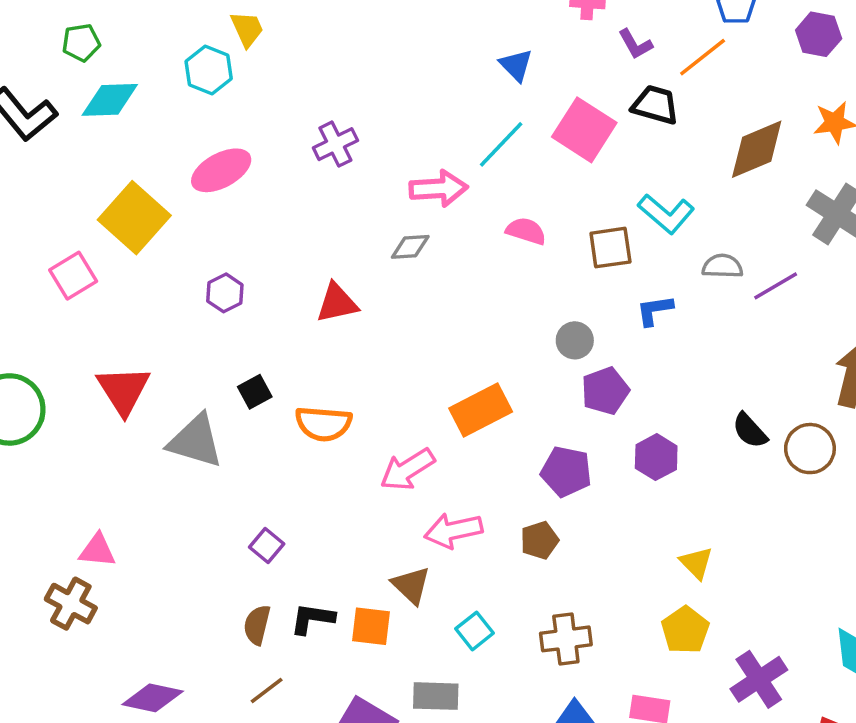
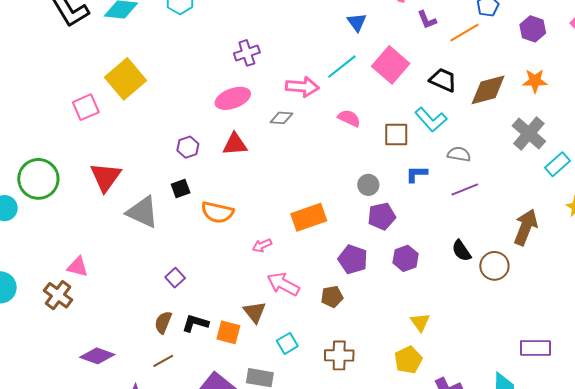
black trapezoid: (655, 105) -> (443, 80), moved
pink ellipse: (221, 170) -> (233, 98), moved
purple line: (776, 286) -> (465, 189), moved
purple hexagon: (225, 293) -> (188, 147), moved
pink arrow: (407, 470) -> (262, 245), size x0.6
pink arrow: (453, 531) -> (283, 284), turned 32

